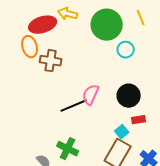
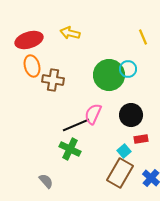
red ellipse: (43, 25) -> (29, 40), moved
green circle: (107, 25) -> (109, 75), moved
green cross: (68, 149) -> (70, 149), moved

